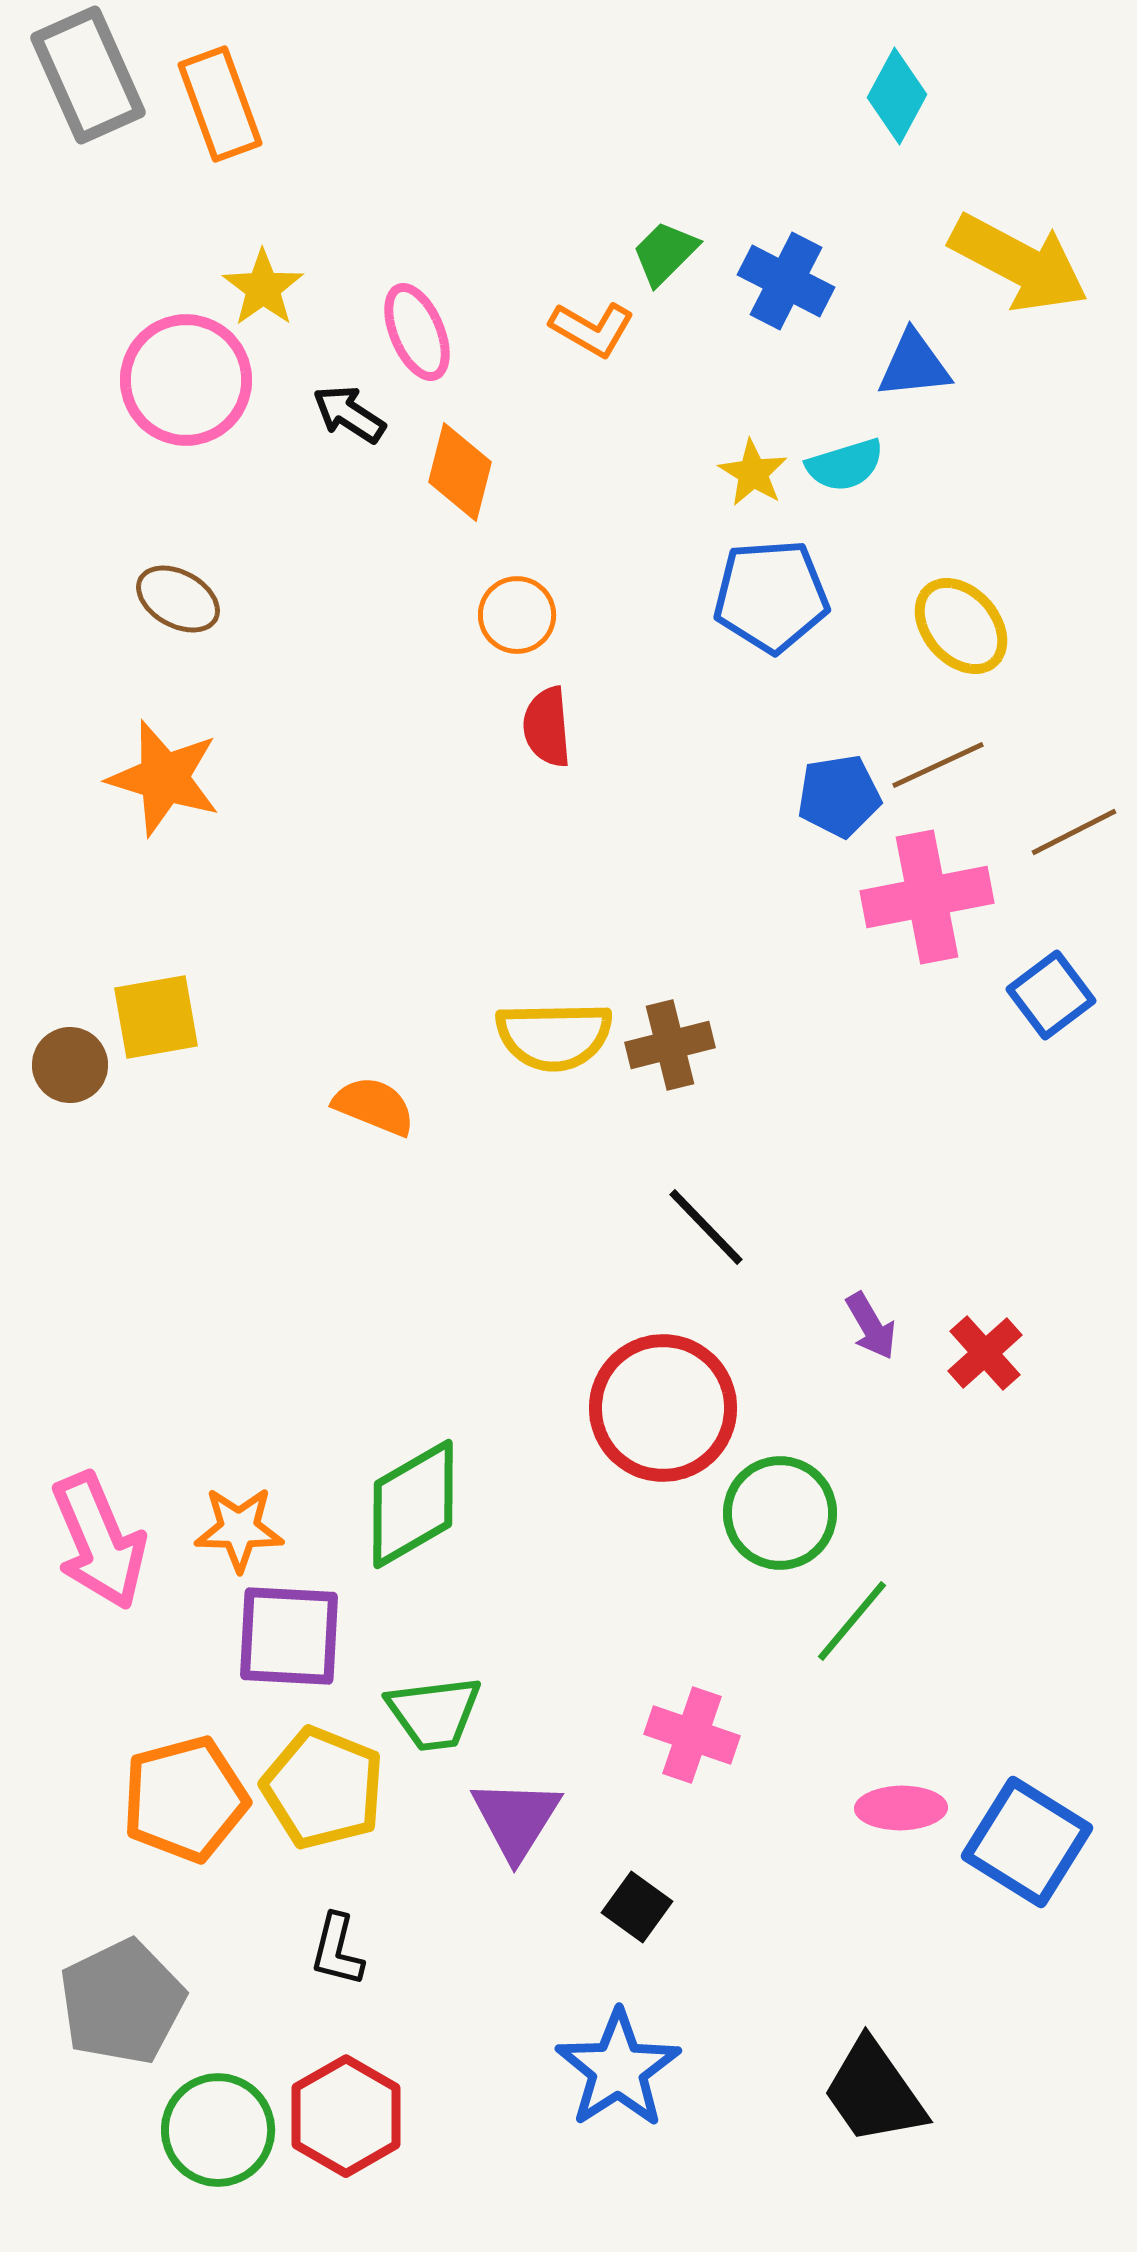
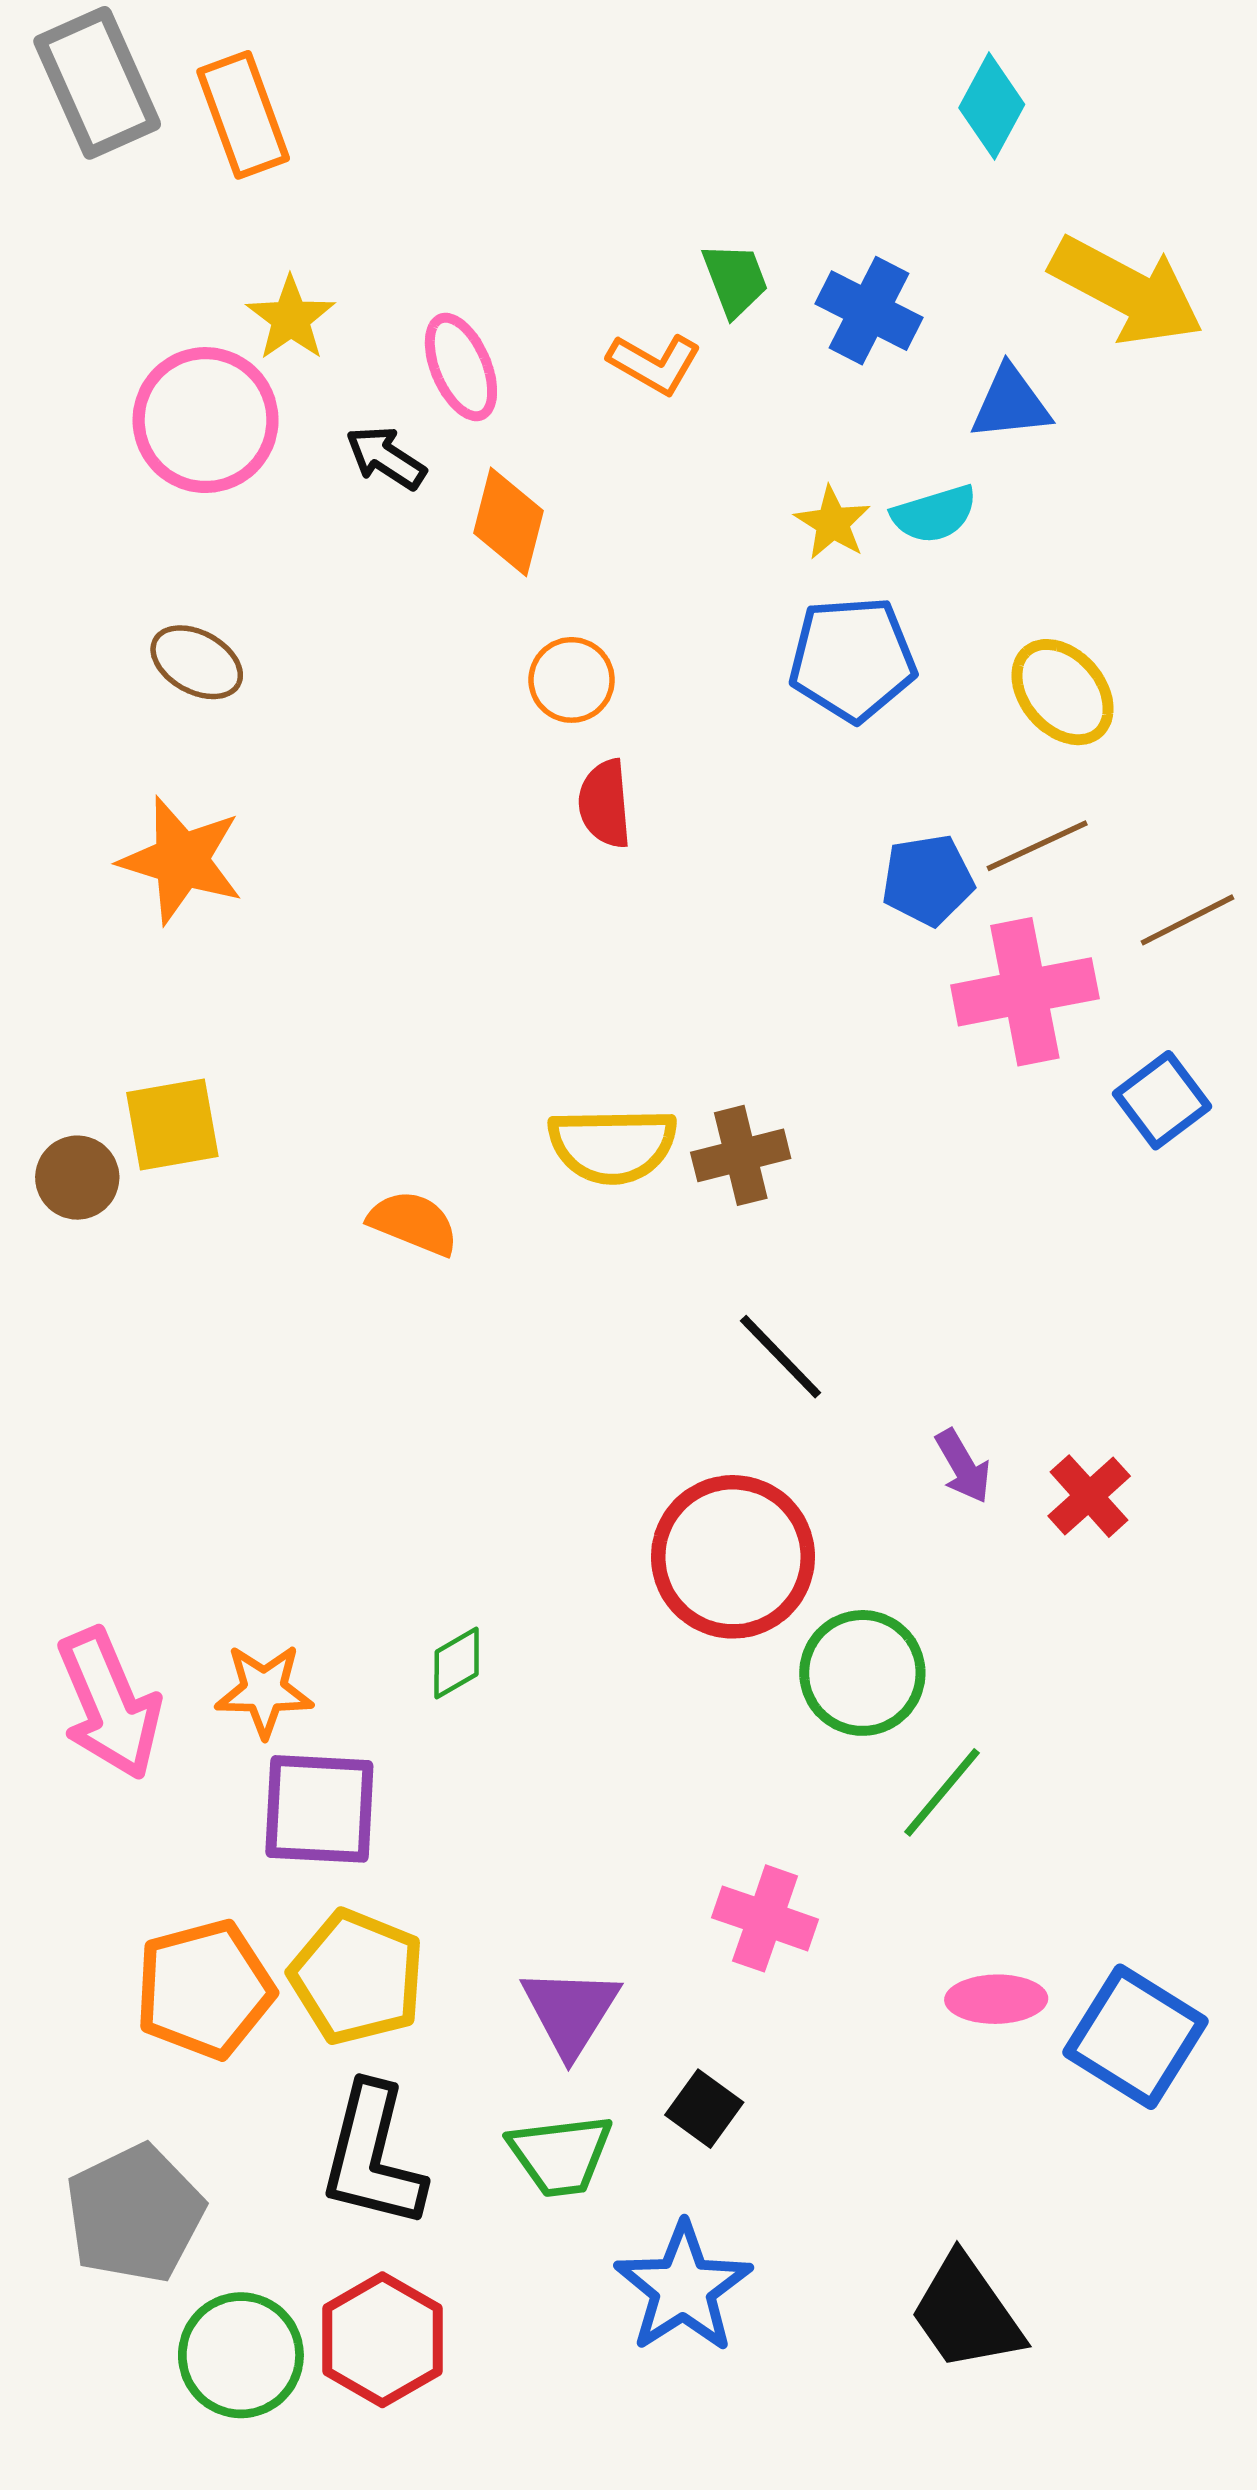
green trapezoid: (665, 253) -> (735, 280), turned 114
green diamond: (413, 1504) -> (457, 1663), size x0.5
green trapezoid: (434, 1713) -> (560, 2155), moved
black L-shape: (337, 1950) -> (373, 2156), size x1.8

